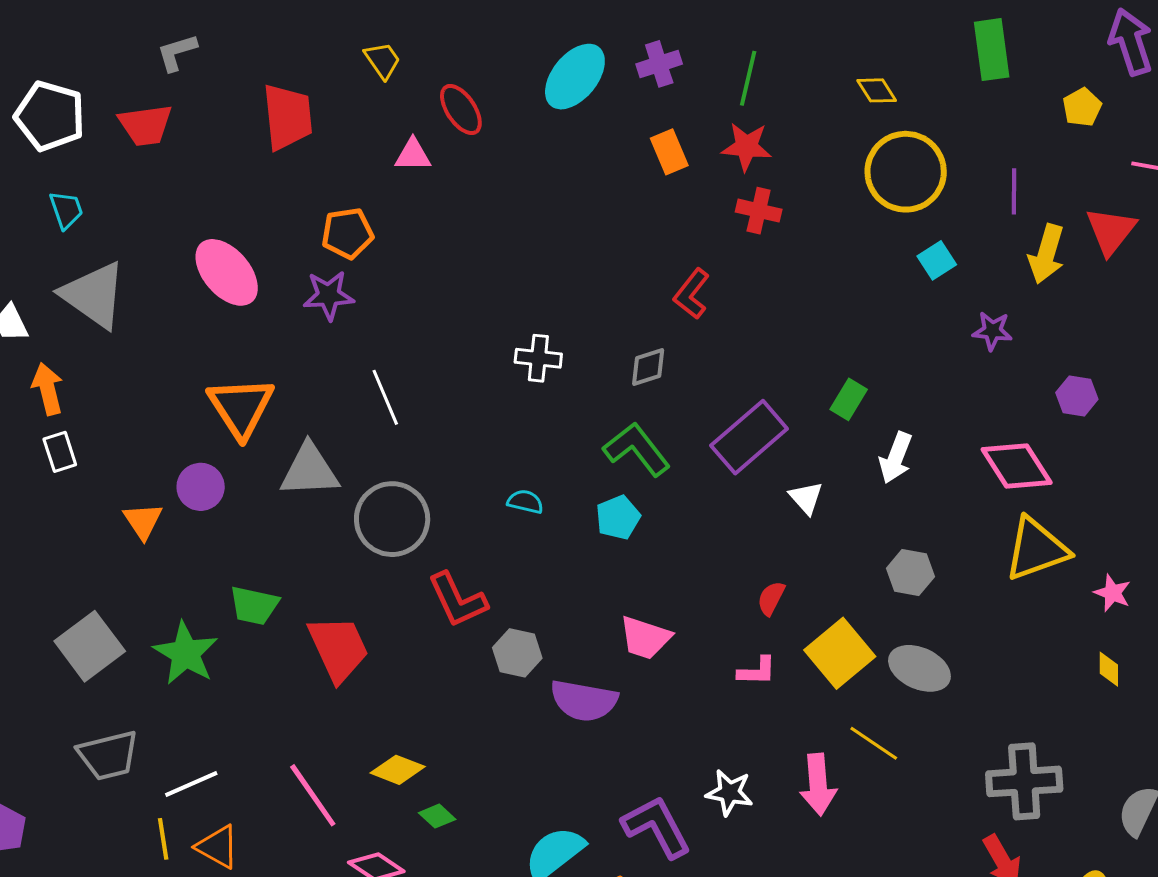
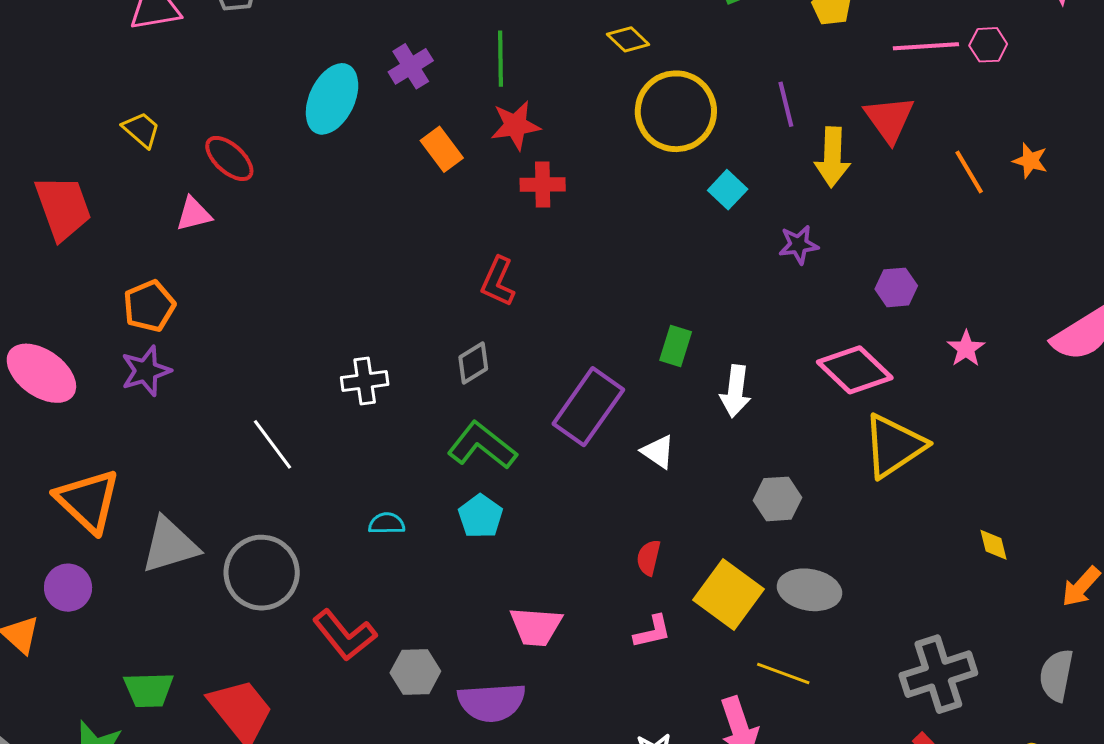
white line: (385, 397) -> (272, 444), moved
pink star: (1112, 593) -> (966, 349), moved, turned 30

